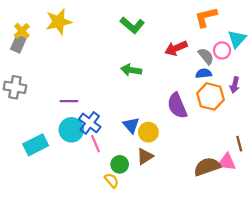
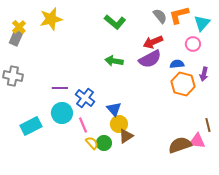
cyan triangle: (237, 39) -> (202, 23), moved
gray semicircle: (206, 56) -> (160, 16), moved
purple semicircle: (177, 106) -> (150, 59), moved, turned -95
blue cross: (90, 123) -> (85, 98), moved
yellow circle: (148, 132) -> (119, 124), moved
yellow semicircle: (112, 180) -> (92, 143), moved

